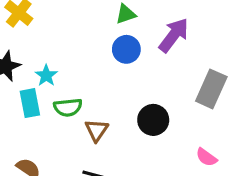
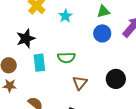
cyan star: (46, 76) -> (65, 16), moved
green semicircle: (68, 107) -> (66, 58), moved

